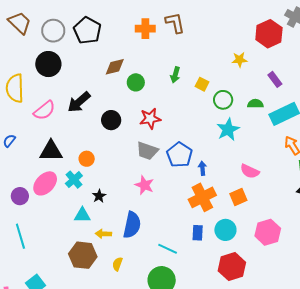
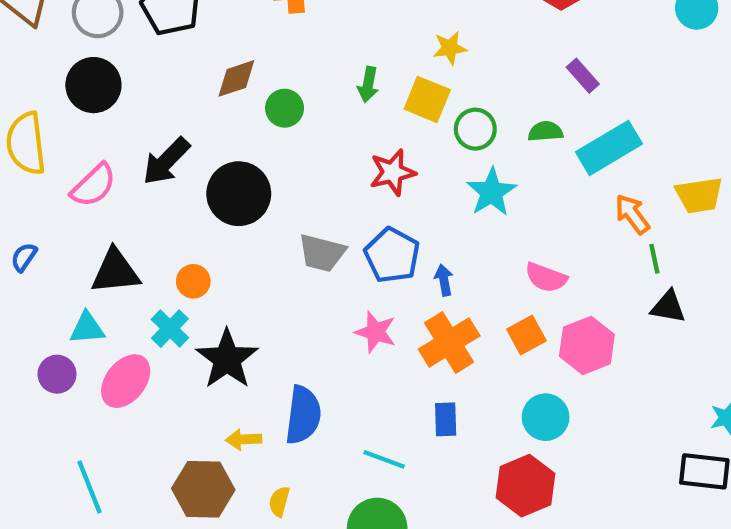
yellow star: (240, 60) -> (450, 48), moved
yellow square: (202, 84) -> (427, 99), size x1.5
red star: (150, 119) -> (393, 172), moved
black circle: (111, 120) -> (239, 194), size x1.5
pink ellipse: (45, 183) -> (126, 381), moved
pink star: (144, 185) -> (375, 332), moved
black star: (99, 196) -> (227, 359), size x2.0
cyan triangle: (82, 215) -> (87, 328), moved
cyan circle: (225, 230) -> (546, 417), moved
pink hexagon: (268, 232) -> (587, 345), moved
cyan line: (20, 236) -> (90, 487), moved

